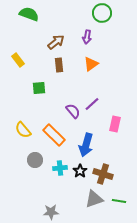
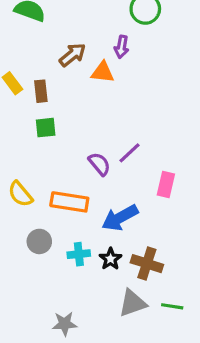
orange triangle: (91, 64) -> (103, 72), moved, turned 42
brown rectangle: (59, 65) -> (41, 91), moved
orange rectangle: (54, 135) -> (69, 202), turned -35
blue arrow: (86, 145) -> (120, 218), turned 45

